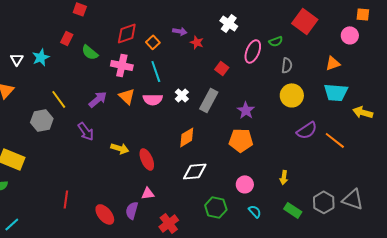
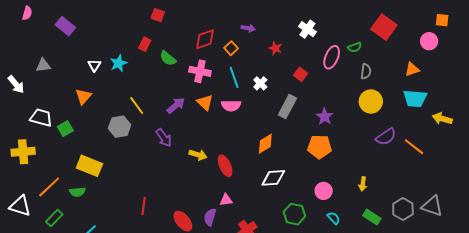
purple arrow: (180, 31) -> (248, 28), moved
white cross: (182, 95) -> (260, 83), moved

